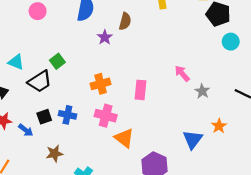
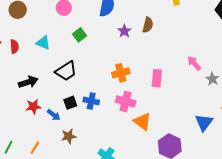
brown semicircle: (125, 21) -> (148, 25), moved
green square: (57, 61) -> (79, 35), moved
cyan triangle: (16, 62) -> (43, 43), moved
brown star: (54, 153) -> (69, 136), moved

